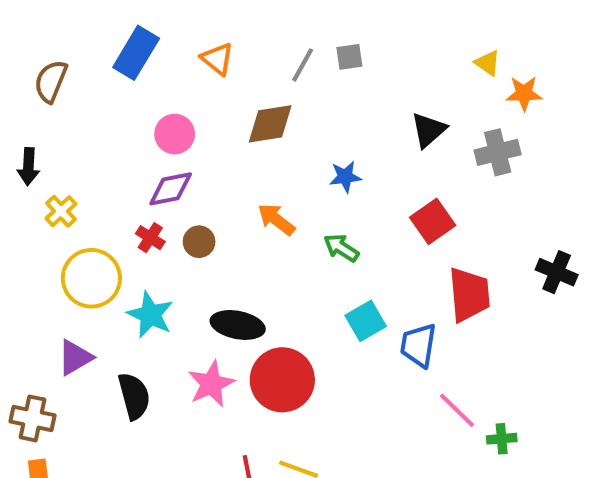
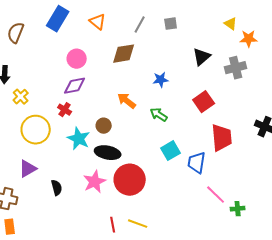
gray square: (349, 57) -> (171, 24), moved
brown circle: (199, 242) -> (104, 126), moved
cyan star: (150, 315) -> (79, 139), moved
black semicircle: (134, 396) -> (57, 188), size x0.7

